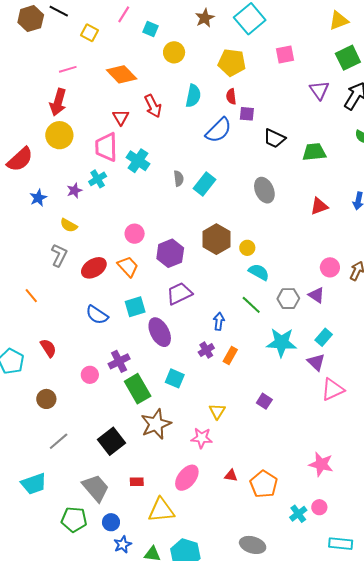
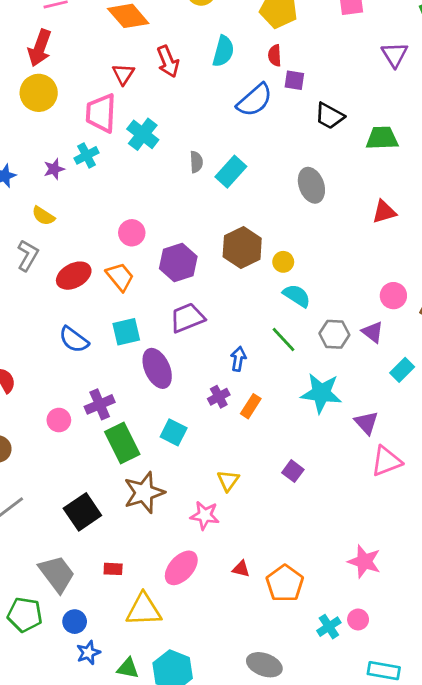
cyan rectangle: (324, 337) -> (402, 370), moved

